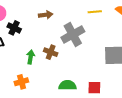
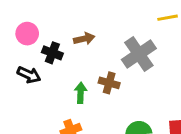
brown arrow: (46, 15) -> (84, 39), moved

